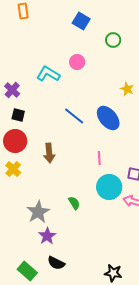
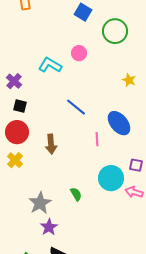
green circle: (113, 40) -> (115, 31), size x1.6
blue ellipse: (108, 118) -> (119, 123), moved
pink line: (99, 158) -> (97, 139), moved

